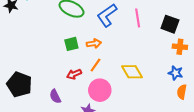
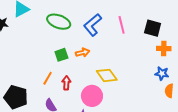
orange line: (95, 65) -> (48, 78), moved
yellow diamond: (132, 72) -> (107, 75), moved
red arrow: (74, 74) -> (66, 83), turned 120

